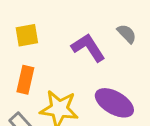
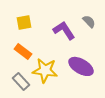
orange rectangle: (25, 80) -> (23, 51), turned -66

